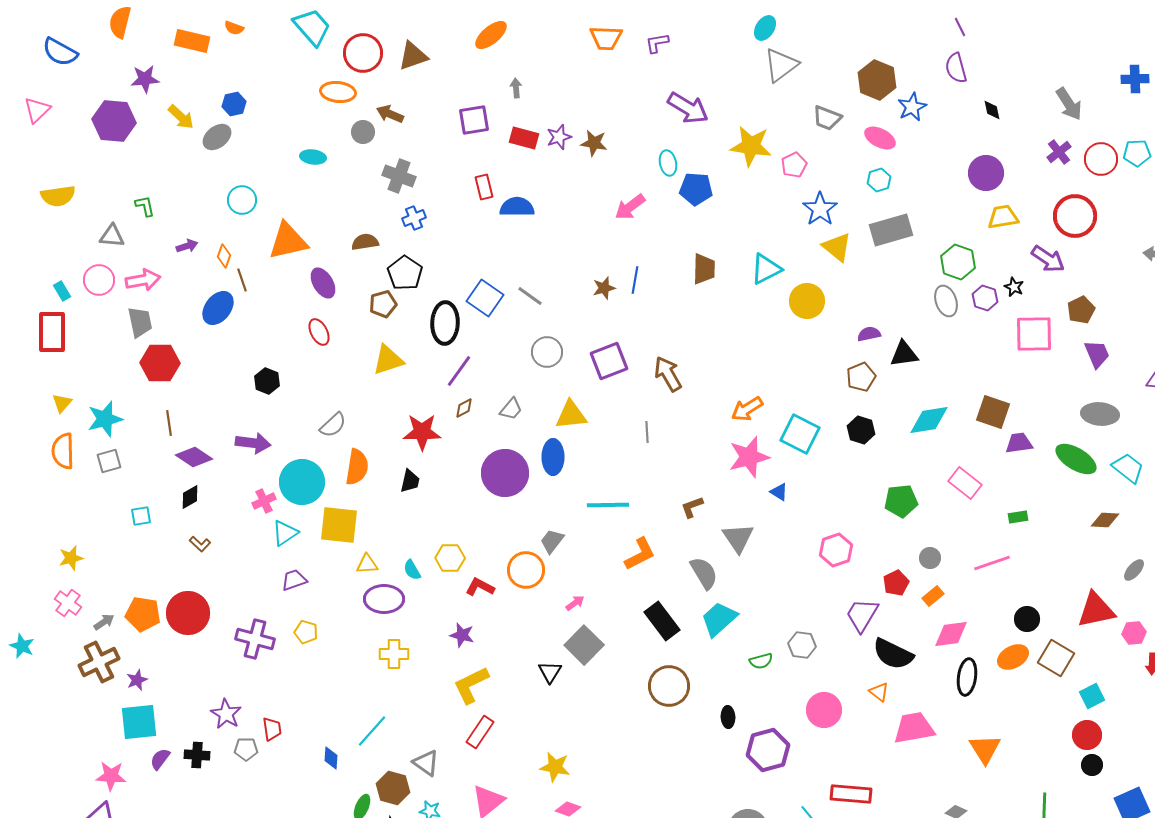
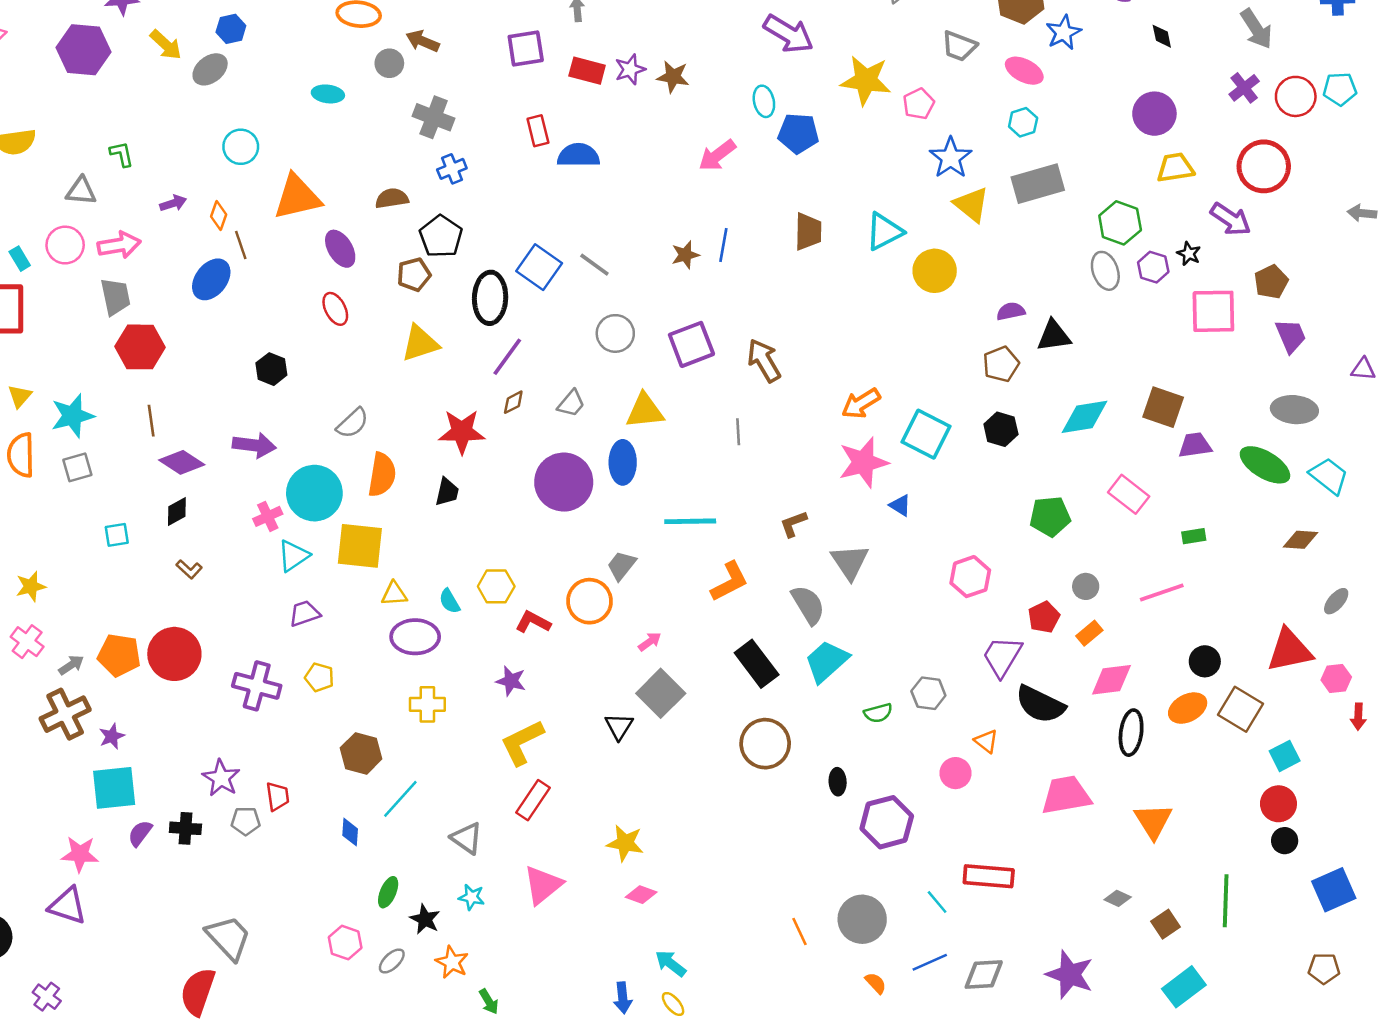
orange triangle: (879, 692) -> (986, 741), moved
pink circle: (824, 710) -> (955, 773), size x0.7
brown hexagon: (393, 788) -> (361, 753), moved

